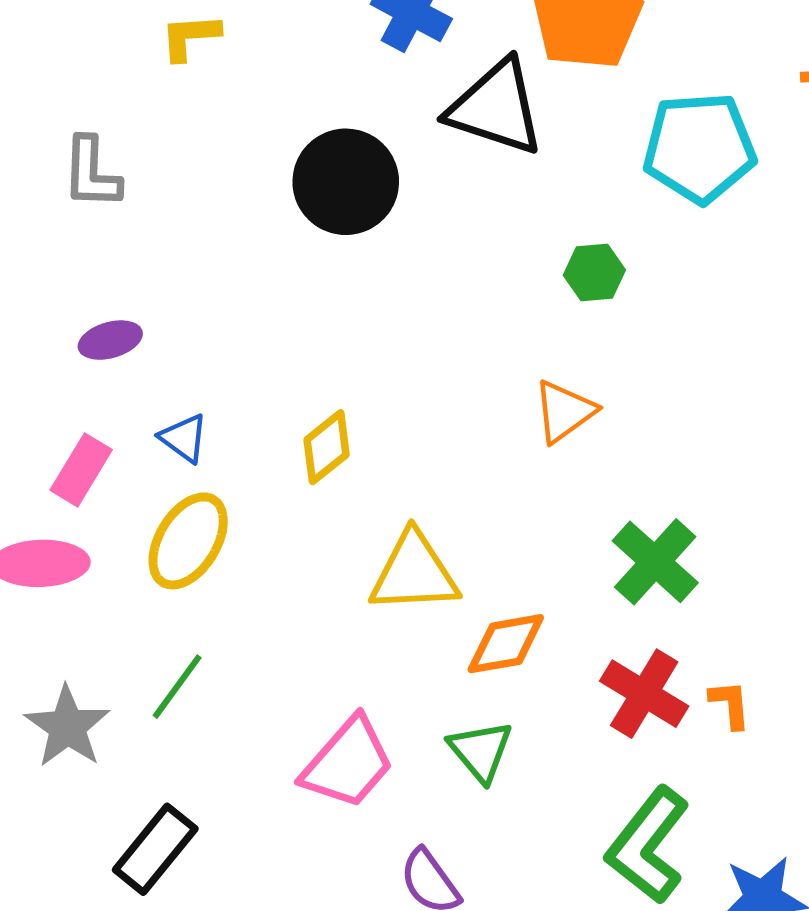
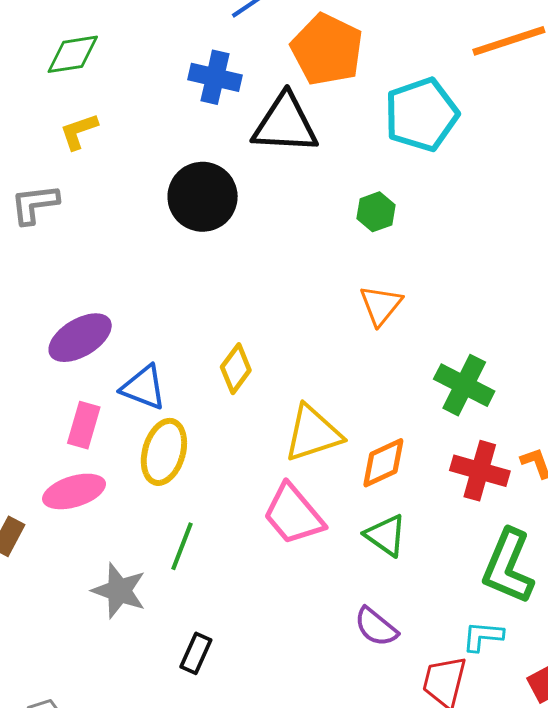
gray L-shape: (91, 173) -> (35, 204), moved, turned 96
purple ellipse: (110, 340) -> (80, 338), size x1.6
blue triangle: (184, 438) -> (144, 387), size x1.4
pink trapezoid: (348, 763) -> (293, 514), moved, turned 114
black rectangle: (155, 849) -> (196, 653), size x0.7

